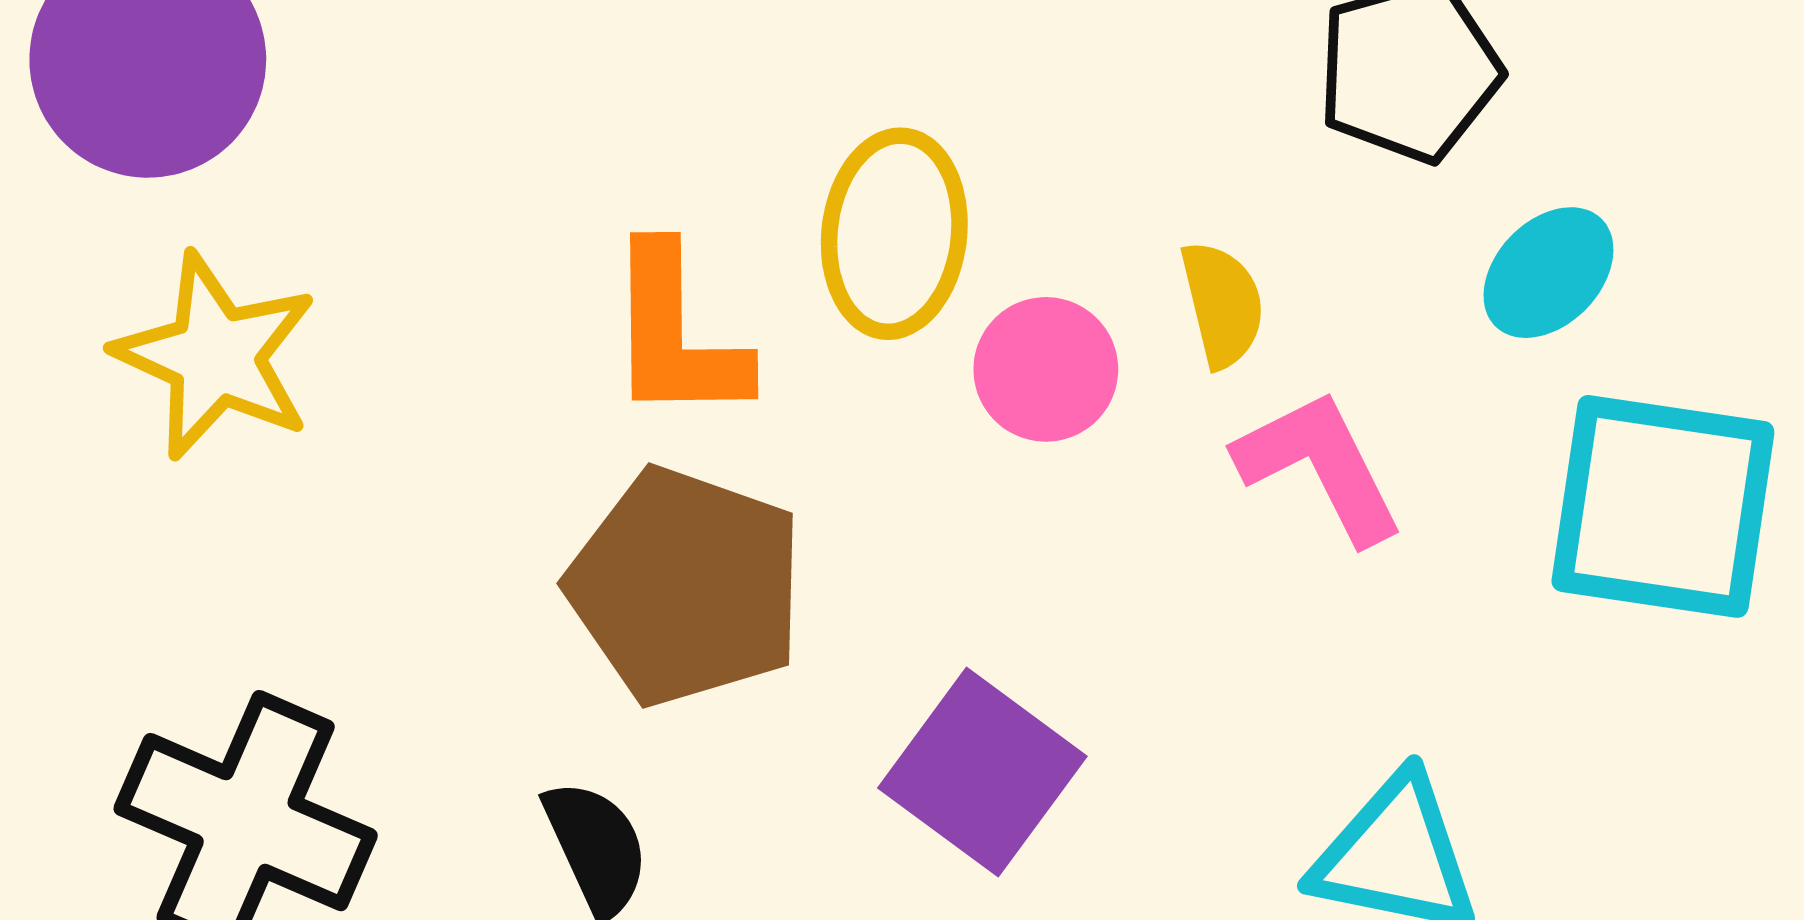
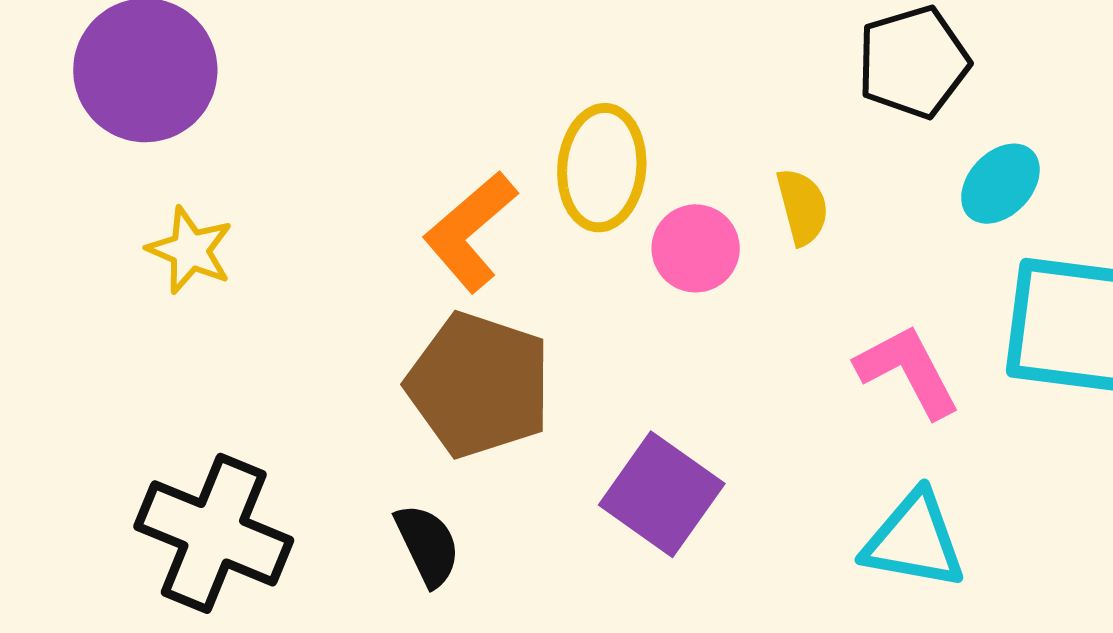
orange L-shape: (676, 334) -> (470, 231), turned 51
yellow star: (216, 356) -> (190, 250), size x0.7
pink L-shape: (1320, 466) -> (908, 371), moved

